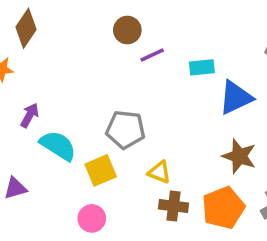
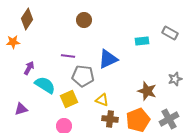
purple line: (152, 55) -> (68, 56), moved, turned 32
cyan rectangle: (202, 67) -> (142, 41), moved
blue triangle: (236, 98) -> (108, 59), moved

